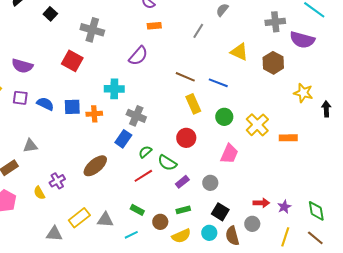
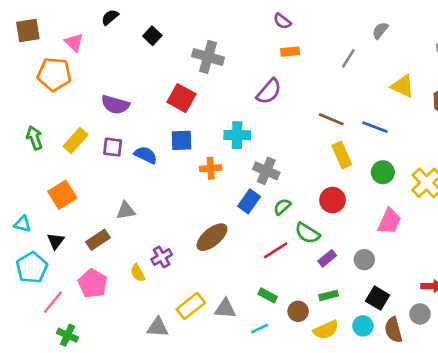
blue square: (72, 107) -> (181, 140), moved
green semicircle: (145, 152) -> (282, 207), moved

